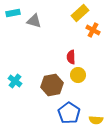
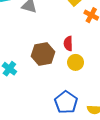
brown hexagon: (52, 85) -> (43, 54), moved

